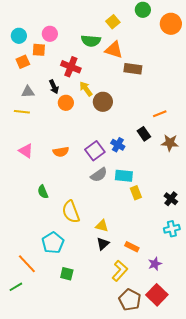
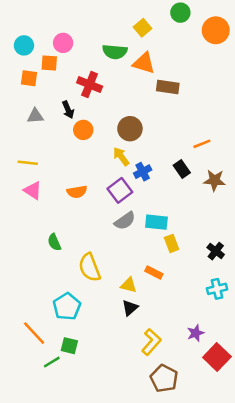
orange square: (23, 62) -> (29, 78), turned 32
yellow arrow: (86, 89) -> (121, 156), moved
yellow line: (22, 112) -> (28, 163), moved
blue cross: (118, 145) -> (143, 172), moved, turned 32
orange rectangle: (132, 247) -> (154, 272), moved
green square: (67, 274) -> (69, 346), moved
green line: (16, 287) -> (52, 362), moved
red square: (157, 295) -> (217, 357), moved

